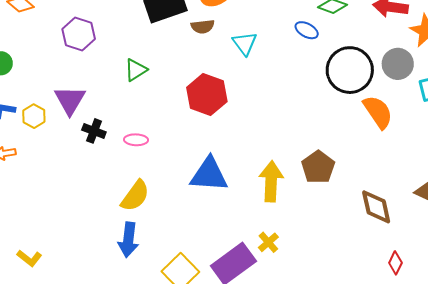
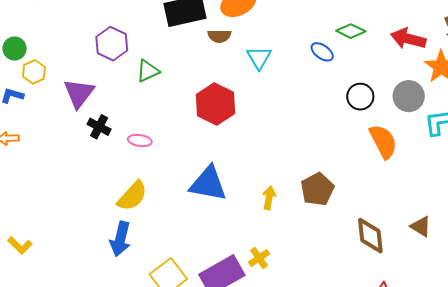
purple hexagon: (79, 34) -> (112, 44), moved
black circle: (350, 70) -> (360, 97), size x0.6
yellow hexagon: (34, 116) -> (34, 72), moved
yellow arrow: (271, 181) -> (269, 198), size x0.6

